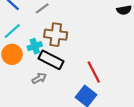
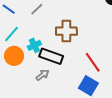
brown cross: (56, 35) -> (66, 31), moved

